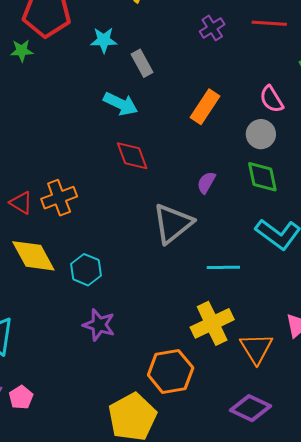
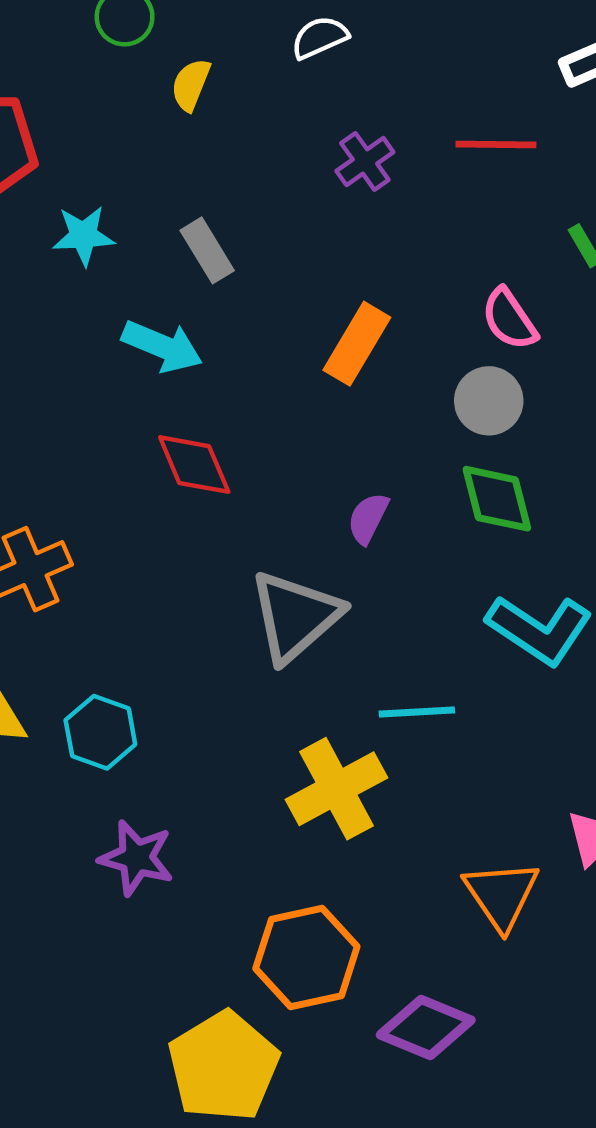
cyan star: (104, 40) -> (83, 236), moved
yellow cross: (212, 323) -> (337, 789), moved
purple diamond: (251, 408) -> (426, 1027), moved

